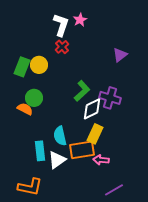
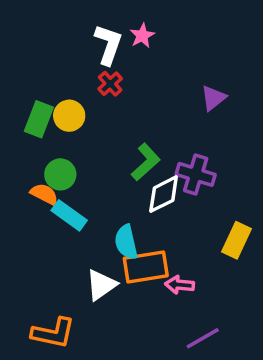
yellow rectangle: (95, 134) -> (237, 240), moved
cyan semicircle: (60, 136) -> (126, 242), moved
cyan rectangle: (40, 151) -> (69, 215), moved, turned -48

